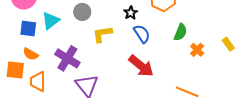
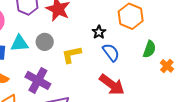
gray circle: (82, 12) -> (45, 42), moved
cyan triangle: (51, 21) -> (19, 43), turned 36

